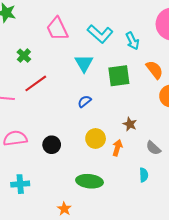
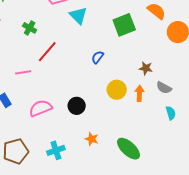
cyan triangle: (84, 63) -> (78, 16), moved
gray semicircle: (153, 148) -> (164, 88), moved
green ellipse: (89, 181) -> (129, 149), moved, turned 50
orange star: (64, 209) -> (92, 139), moved

